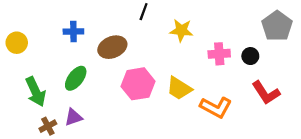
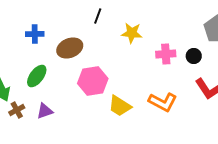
yellow trapezoid: (179, 88) -> (120, 106), moved
purple triangle: (73, 117) -> (45, 111), moved
brown cross: (48, 126) -> (17, 110), moved

